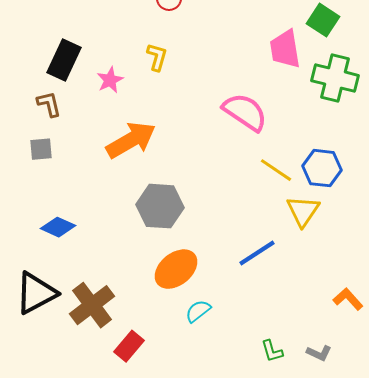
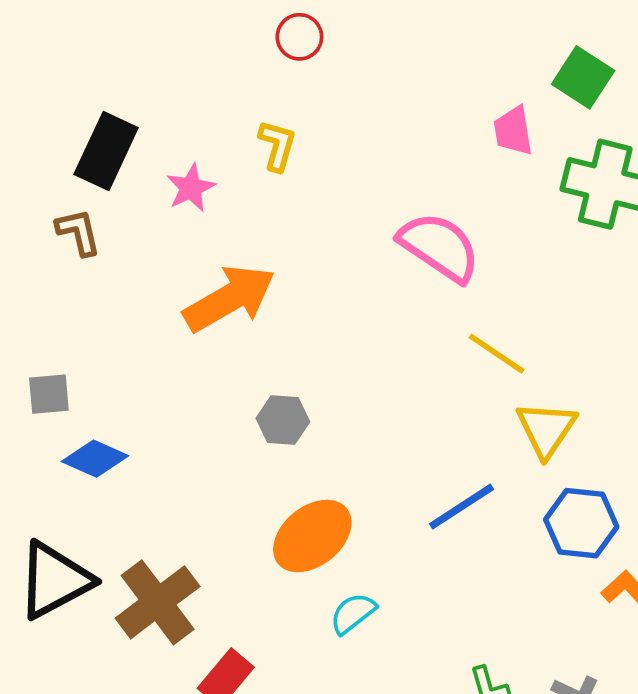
pink trapezoid: (285, 49) -> (513, 131), size x0.7
gray square: (41, 149) -> (49, 394), moved
blue hexagon: (322, 168) -> (581, 523), moved
gray hexagon: (160, 206) -> (283, 420), size x0.6

